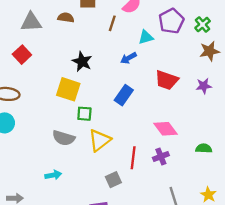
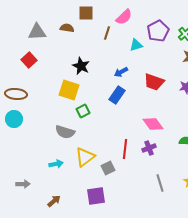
blue arrow: (128, 58) -> (121, 72), moved
green square: (84, 114) -> (83, 111), turned -32
yellow triangle: (99, 140) -> (85, 157), moved

